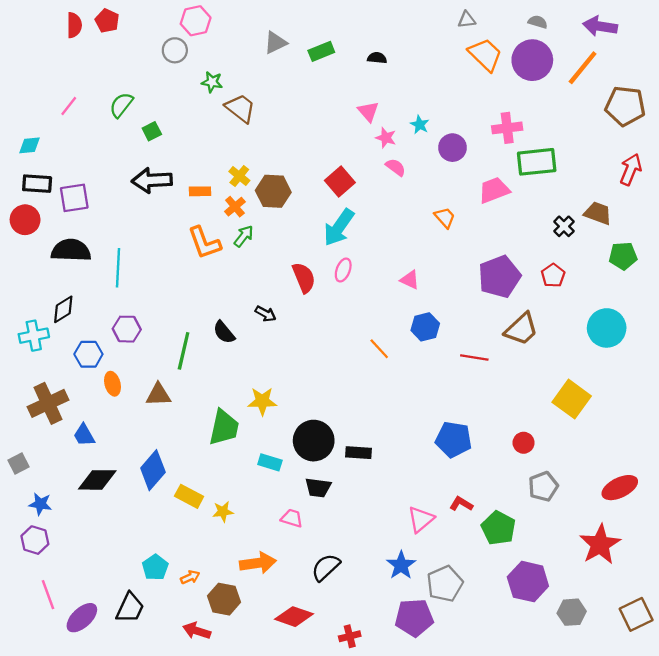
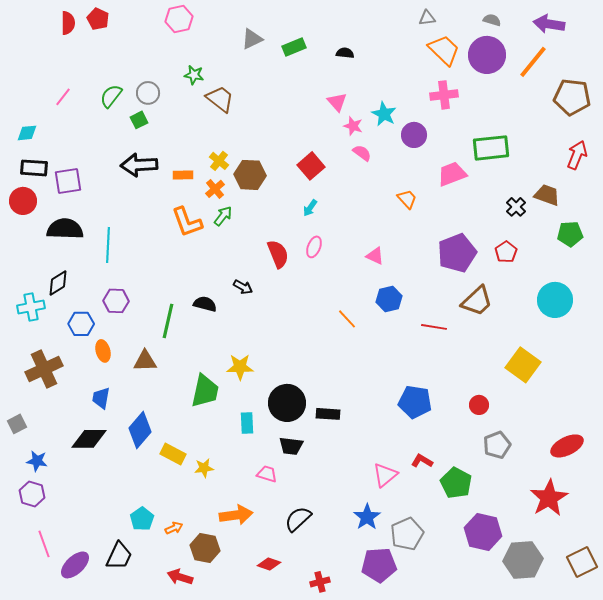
gray circle: (175, 50) -> (148, 93), moved
cyan star: (420, 125) -> (384, 114), size x1.4
pink cross: (507, 128) -> (444, 95), moved
cyan arrow: (339, 227) -> (310, 208), size x0.5
black semicircle: (224, 332) -> (205, 304), turned 145
blue trapezoid: (84, 435) -> (101, 398), moved, turned 40
cyan rectangle: (270, 462) -> (247, 423), turned 70
gray hexagon: (572, 612) -> (523, 560), size x1.5
red diamond: (294, 617) -> (269, 564), size x0.7

